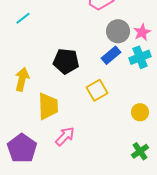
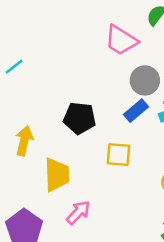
cyan line: (23, 18) -> (14, 67), moved
yellow square: (97, 90) -> (118, 155), turned 35

